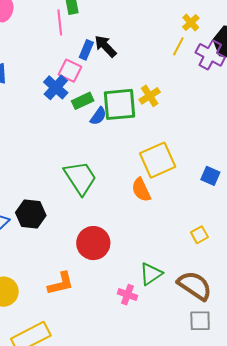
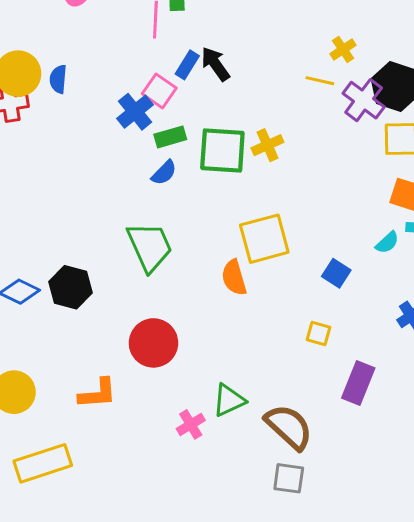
yellow line: (178, 46) -> (320, 81), turned 66
blue semicircle: (98, 116) -> (164, 173), moved
yellow square: (199, 235) -> (318, 333), moved, turned 36
pink cross: (127, 295) -> (191, 424), turned 30

